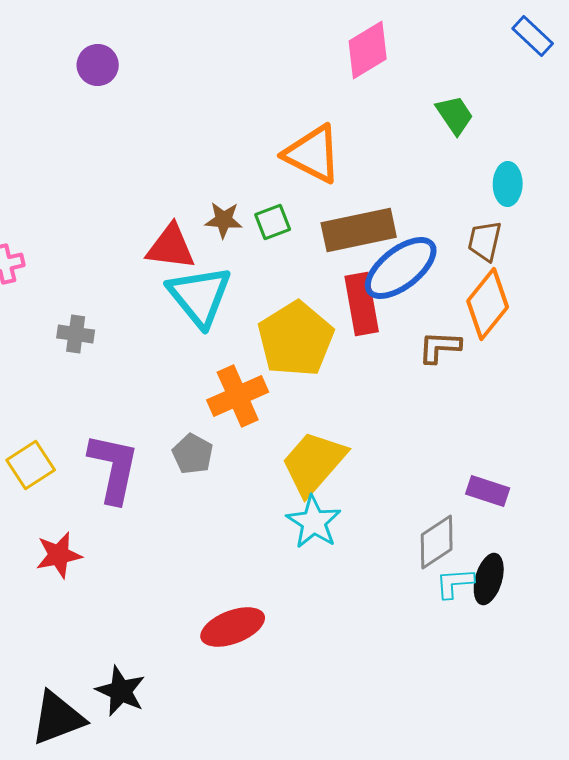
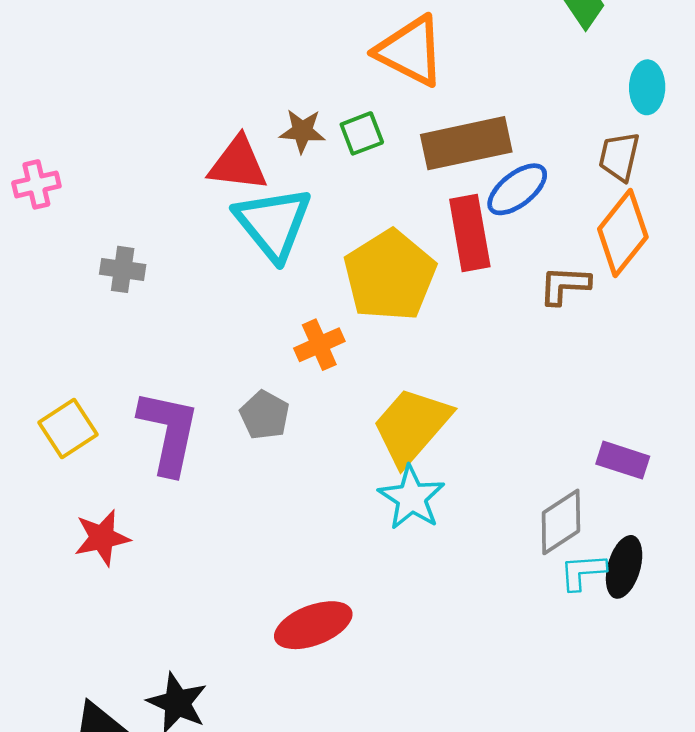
blue ellipse: (401, 268) -> (517, 189), size x0.7
orange cross: (238, 396) -> (319, 345), size x0.7

